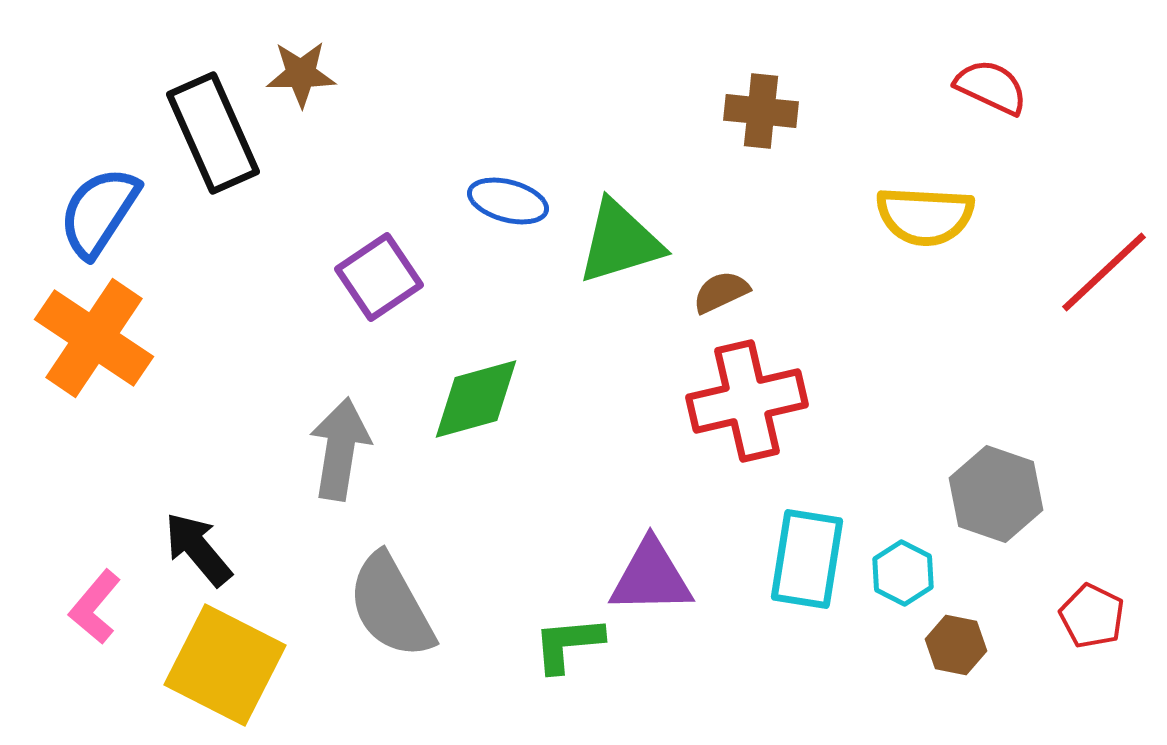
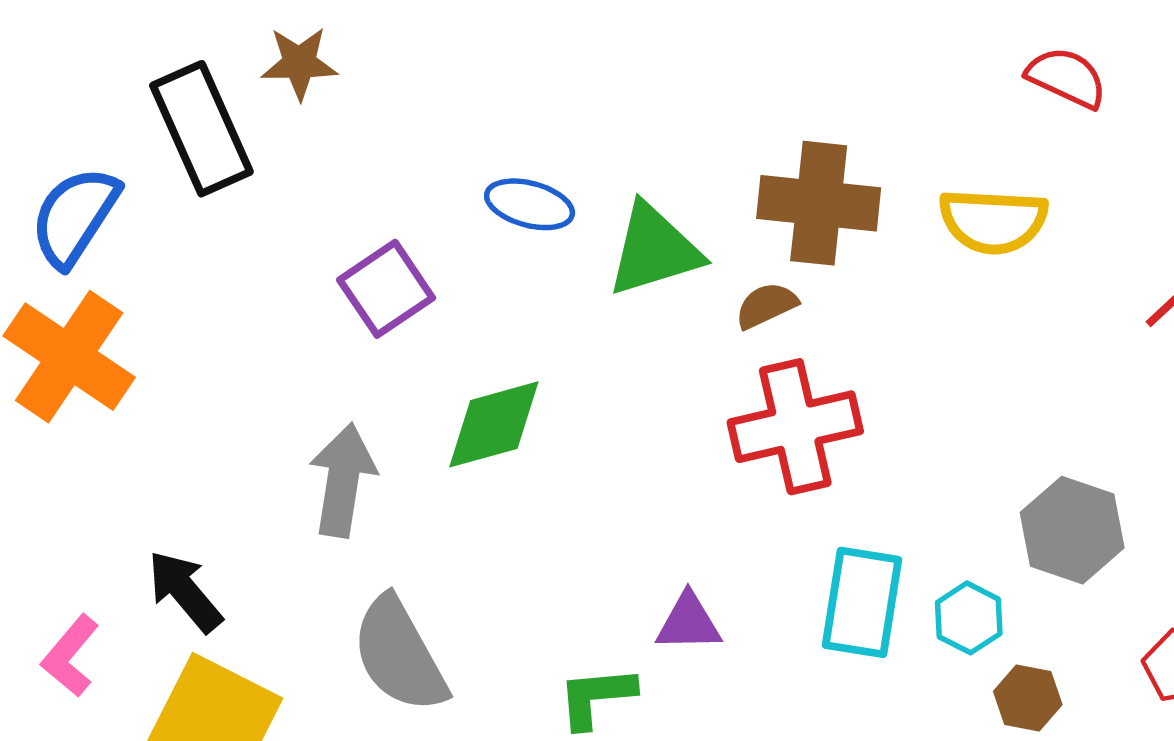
brown cross: (761, 111) -> (819, 203), moved, size x1.5
purple triangle: (651, 577) -> (689, 622), size x0.7

